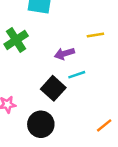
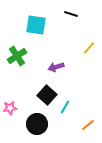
yellow line: (95, 35) -> (89, 48), moved, turned -40
cyan line: (77, 75) -> (65, 107), moved, turned -40

